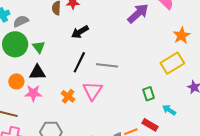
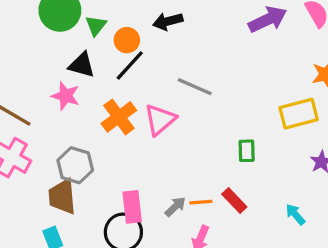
black line: (79, 62) -> (130, 65), moved
orange circle: (16, 81) -> (127, 40), moved
orange cross: (68, 96) -> (119, 117), size x1.5
cyan arrow: (169, 110) -> (295, 214), moved

